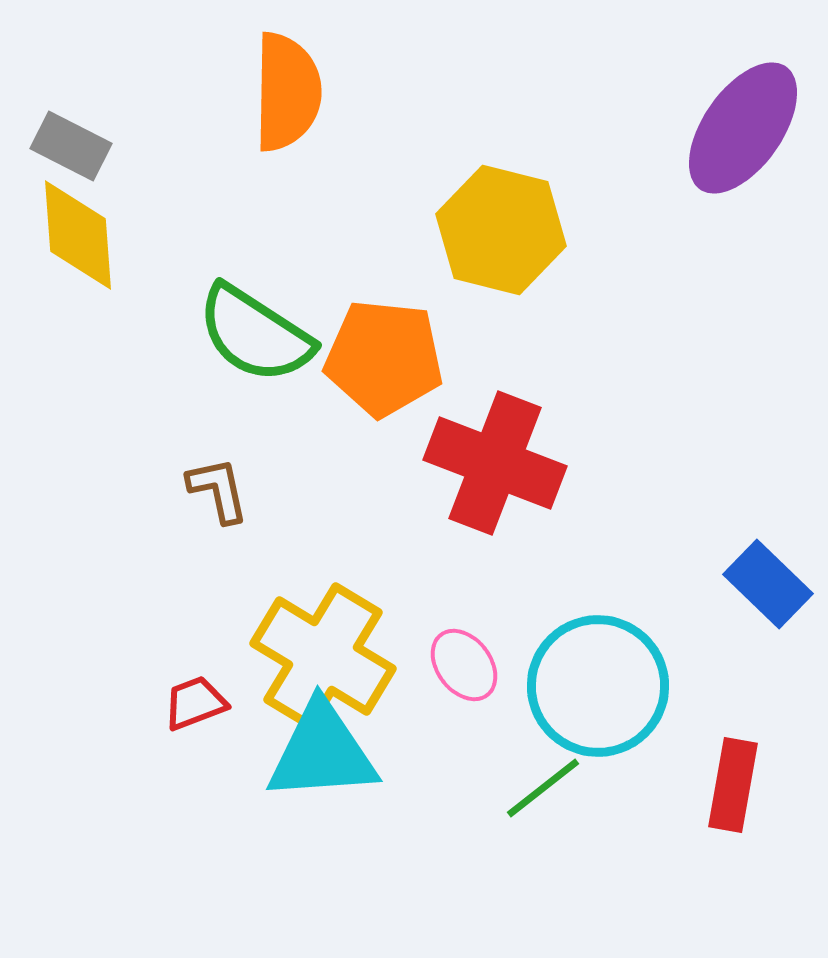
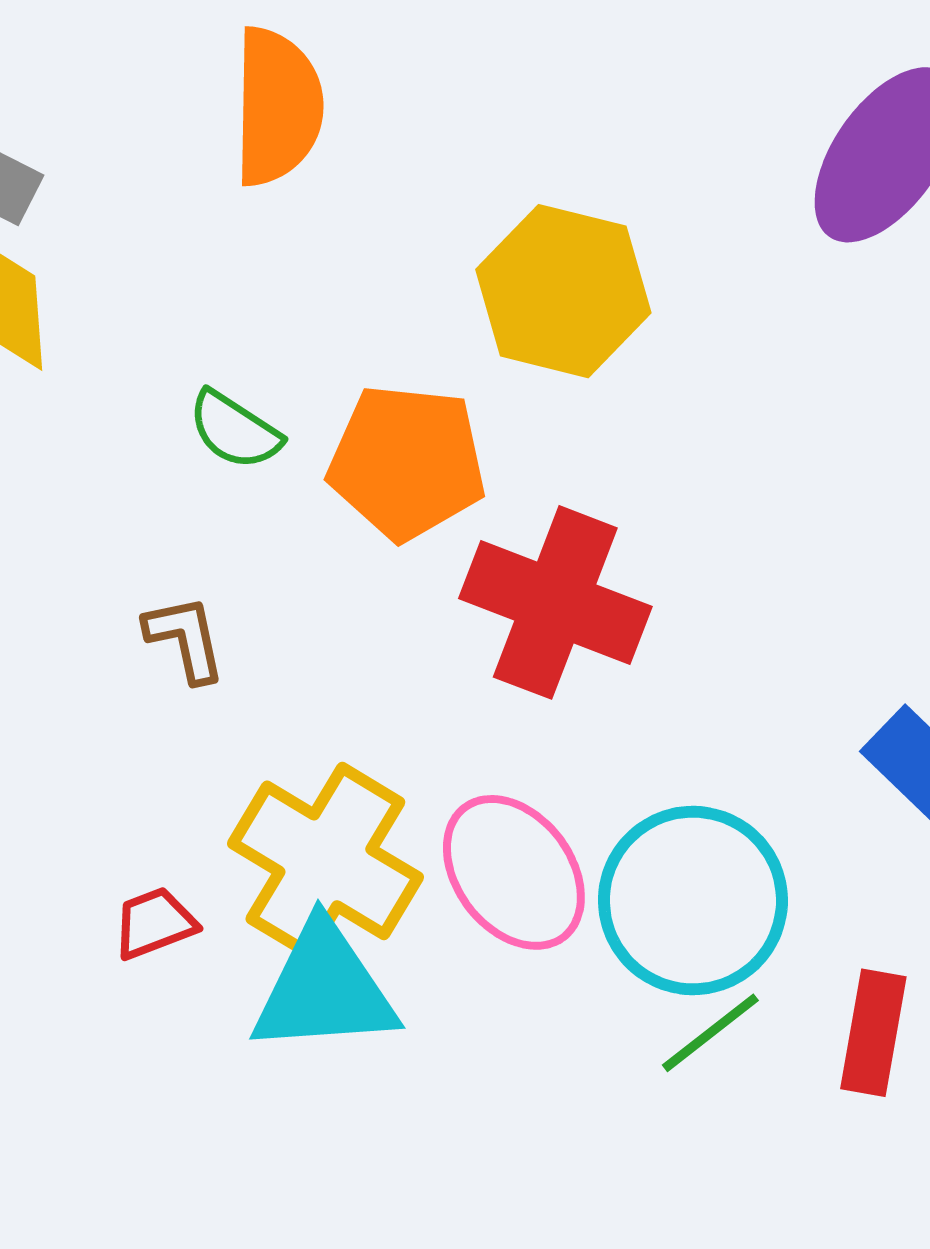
green semicircle: (255, 334) -> (235, 430), size x0.6
pink ellipse: (464, 665) -> (514, 872), size x1.6
green line: (543, 788) -> (710, 1033), moved

